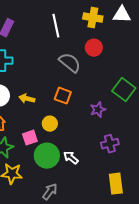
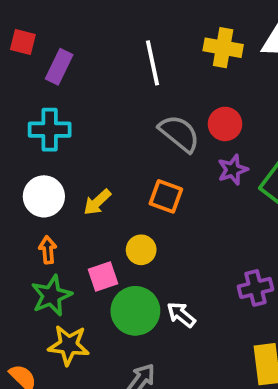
red circle: (94, 48) -> (225, 124), moved
yellow arrow: (27, 99) -> (97, 202), turned -56
purple star: (98, 110) -> (233, 170), moved

